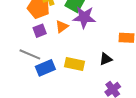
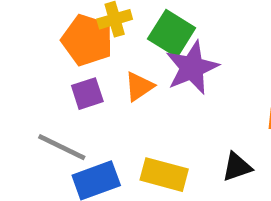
purple star: (84, 17) -> (192, 68), turned -30

